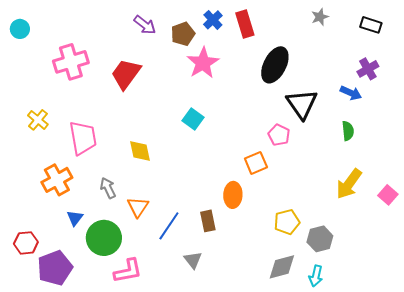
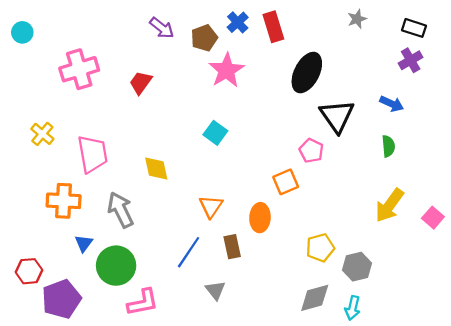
purple cross: (368, 69) -> (411, 60), moved
red trapezoid: (126, 74) -> (141, 83), size x0.7
orange cross: (57, 180) -> (64, 201), turned 32
gray arrow: (108, 188) -> (121, 210), size x1.5
orange triangle: (138, 207) -> (211, 206), moved

